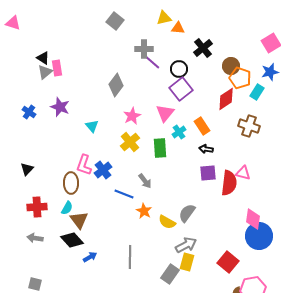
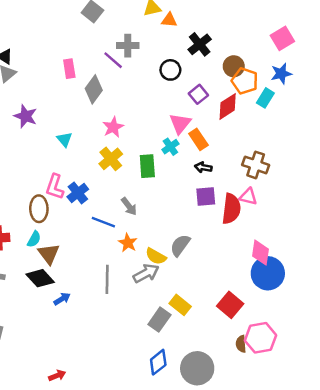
purple line: (152, 62) -> (113, 60), moved
pink rectangle: (57, 68) -> (69, 69), moved
purple square: (181, 89) -> (198, 94), moved, size x0.7
pink triangle: (165, 113) -> (180, 124), moved
brown cross: (249, 126) -> (256, 165), moved
gray arrow: (186, 245) -> (146, 273), moved
gray line: (130, 257) -> (107, 279), moved
yellow rectangle: (187, 262) -> (180, 305), turned -66

